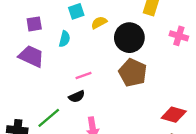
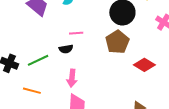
red diamond: (174, 115) -> (144, 65), moved

